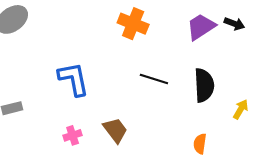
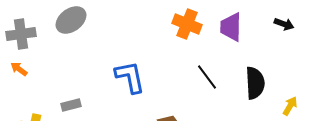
purple trapezoid: (201, 27) -> (231, 27), moved, turned -56
black line: (154, 79) -> (207, 77), turned 36

